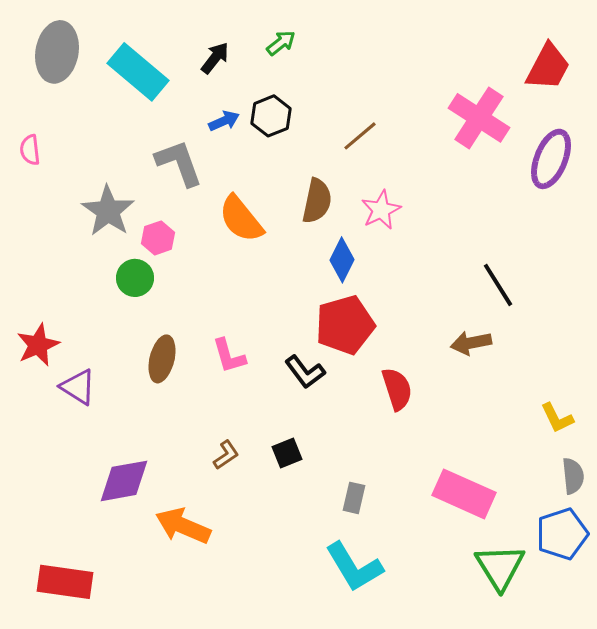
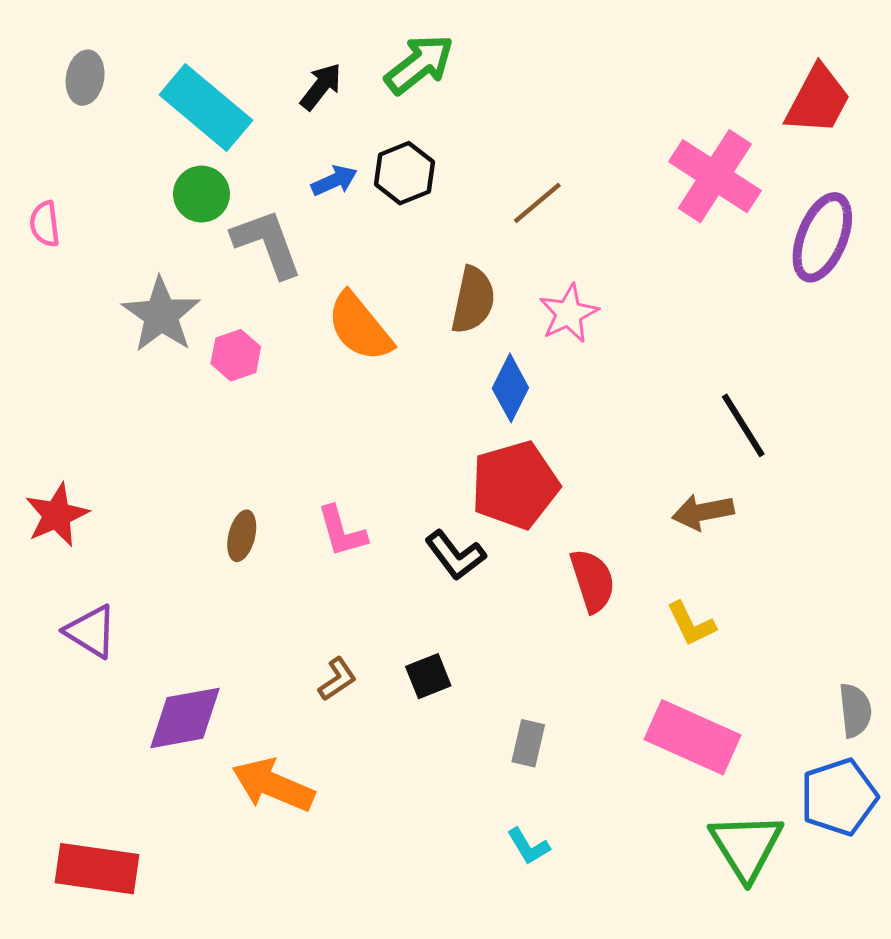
green arrow: (281, 43) -> (419, 64), size x1.6
gray ellipse: (57, 52) -> (85, 78), size x0.6
green circle: (135, 278) -> (201, 194), moved
brown ellipse: (162, 359) -> (242, 536), size x0.7
purple triangle: (78, 387) -> (91, 631), moved
yellow L-shape: (557, 418) -> (691, 624), moved
cyan L-shape: (354, 567) -> (528, 846), size x0.5

